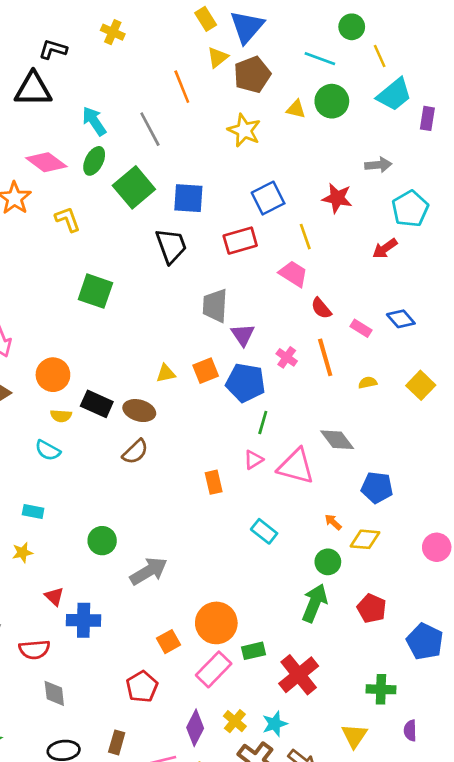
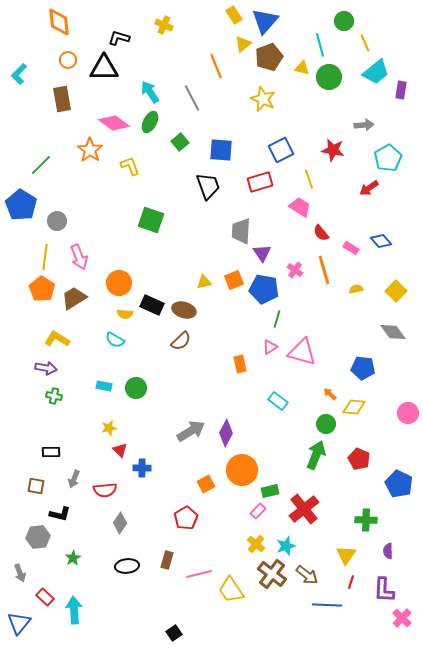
cyan line: (320, 59) -> (320, 45), turned 55
yellow triangle: (296, 109) -> (302, 68), moved
green square: (134, 187) -> (180, 142), size x0.6
gray diamond: (337, 440) -> (393, 332), moved
green circle: (102, 541) -> (136, 388), moved
yellow star: (22, 553) -> (109, 428), moved
blue cross: (84, 620) -> (142, 468), size x0.7
pink rectangle: (214, 669) -> (258, 511), moved, size x0.6
gray diamond: (54, 693) -> (120, 523), turned 40
purple diamond: (195, 728) -> (226, 433), moved

